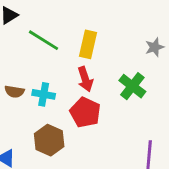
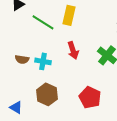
yellow rectangle: (88, 44) -> (69, 15), moved
red pentagon: (85, 112) -> (90, 97), moved

